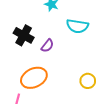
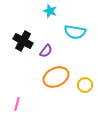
orange ellipse: (34, 78) -> (56, 77), moved

